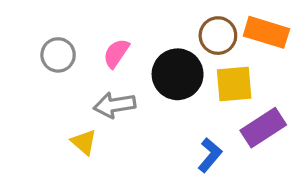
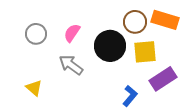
gray arrow: (115, 105) -> (71, 65), turned 45
yellow triangle: (84, 142) -> (34, 88), moved

